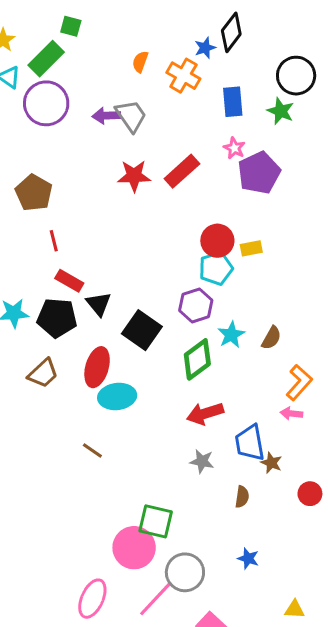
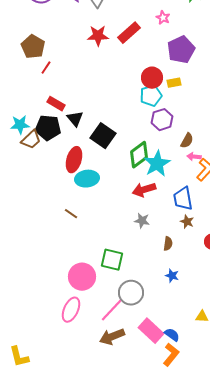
purple pentagon: (259, 173) -> (181, 50), moved
red line: (54, 241) -> (46, 68), moved, turned 48
purple hexagon: (196, 305) -> (162, 120), moved
cyan star: (231, 335) -> (157, 164), moved, size x1.5
brown trapezoid: (43, 373) -> (31, 140), moved
pink arrow: (291, 413) -> (194, 157), moved
blue trapezoid: (250, 443) -> (183, 199), moved
pink circle: (134, 548) -> (82, 277), moved
blue star: (248, 558) -> (172, 276), moved

